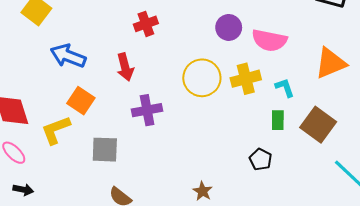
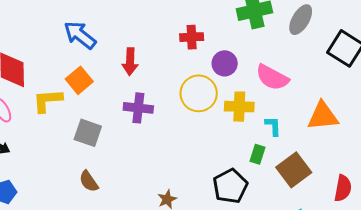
red cross: (146, 24) -> (192, 37), moved
purple circle: (229, 27) -> (225, 63), moved
black pentagon: (261, 159) -> (230, 186), size x1.6

